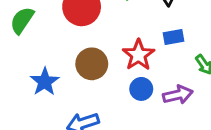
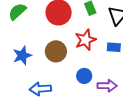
red star: (138, 55) -> (85, 40), moved

